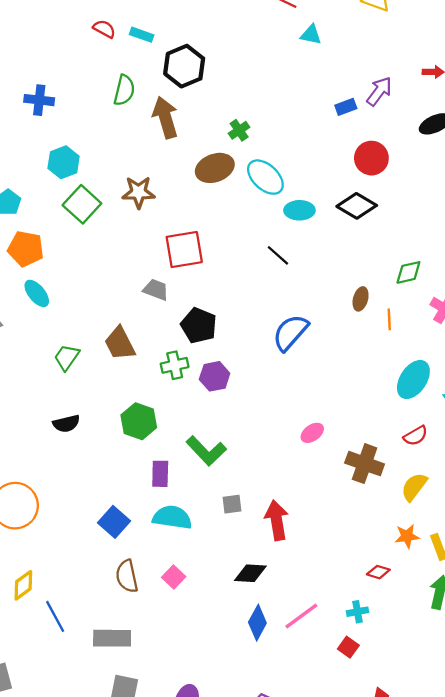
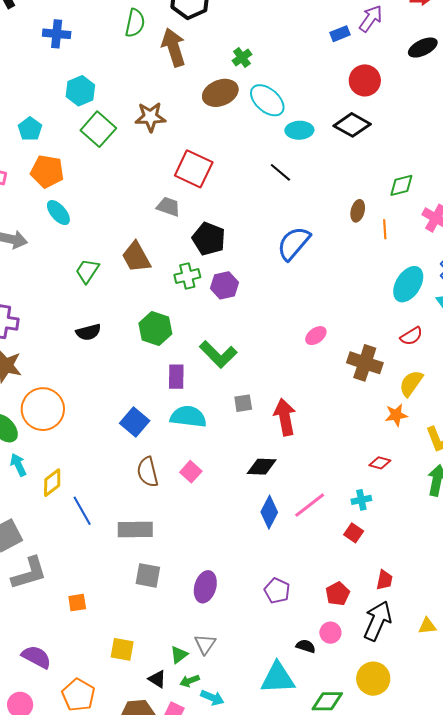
red square: (184, 250) -> (194, 169), turned 36
orange star: (407, 536) -> (396, 415), moved

